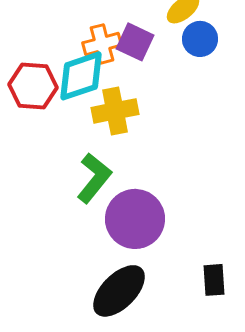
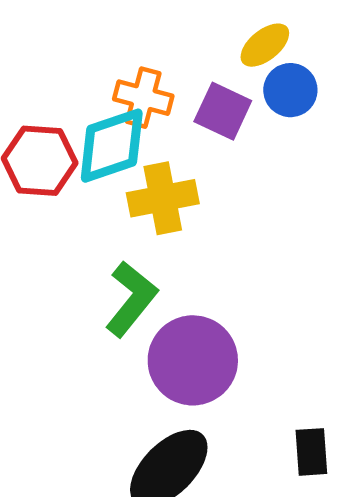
purple square: (135, 42) -> (223, 111), moved
orange cross: (102, 44) -> (143, 98), turned 30

